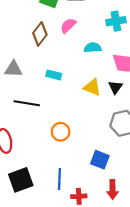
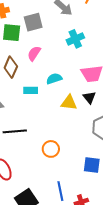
cyan semicircle: (93, 48) -> (54, 79), moved
cyan rectangle: (54, 75) -> (31, 90), moved

